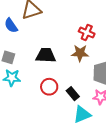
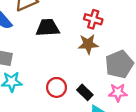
black trapezoid: (46, 55) -> (48, 28), moved

